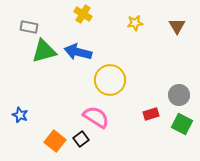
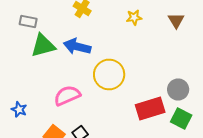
red rectangle: (151, 114) -> (150, 108), size x1.8
pink semicircle: (96, 117) -> (67, 96), moved, turned -56

